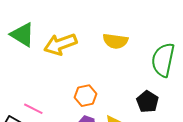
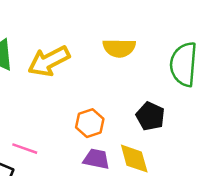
black pentagon: (147, 102) -> (150, 116), moved

